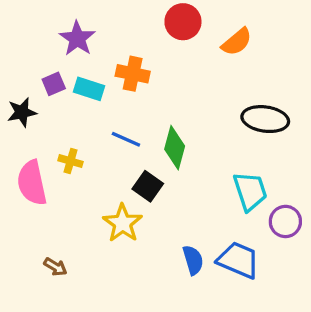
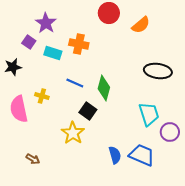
purple square: (54, 84) -> (29, 42), moved, turned -32

